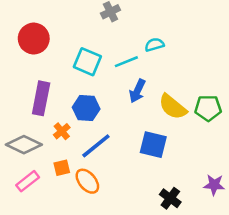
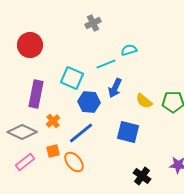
cyan square: (87, 62) -> (72, 78), moved
yellow semicircle: (173, 107) -> (144, 101), size x0.7
blue hexagon: (86, 108) -> (89, 102), moved

